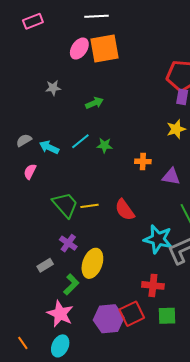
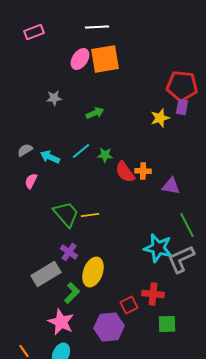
yellow star: (176, 129) -> (160, 118), moved
red semicircle: (125, 210) -> (125, 172), moved
gray rectangle: (45, 265) -> (46, 274), size x1.8
red square: (132, 314) -> (129, 305), moved, size x0.7

